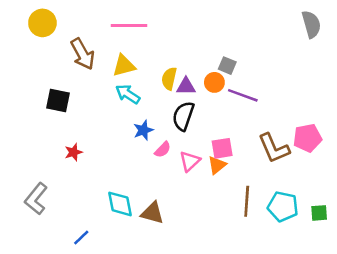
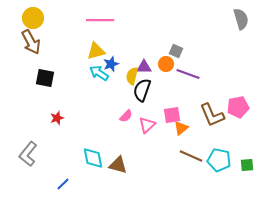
brown arrow: (83, 54) -> (31, 42), moved
yellow semicircle: (169, 79) -> (132, 76), moved
blue star: (143, 130) -> (111, 64), moved
orange triangle: (217, 165) -> (181, 128), moved
brown line: (247, 201) -> (191, 156), turned -70

